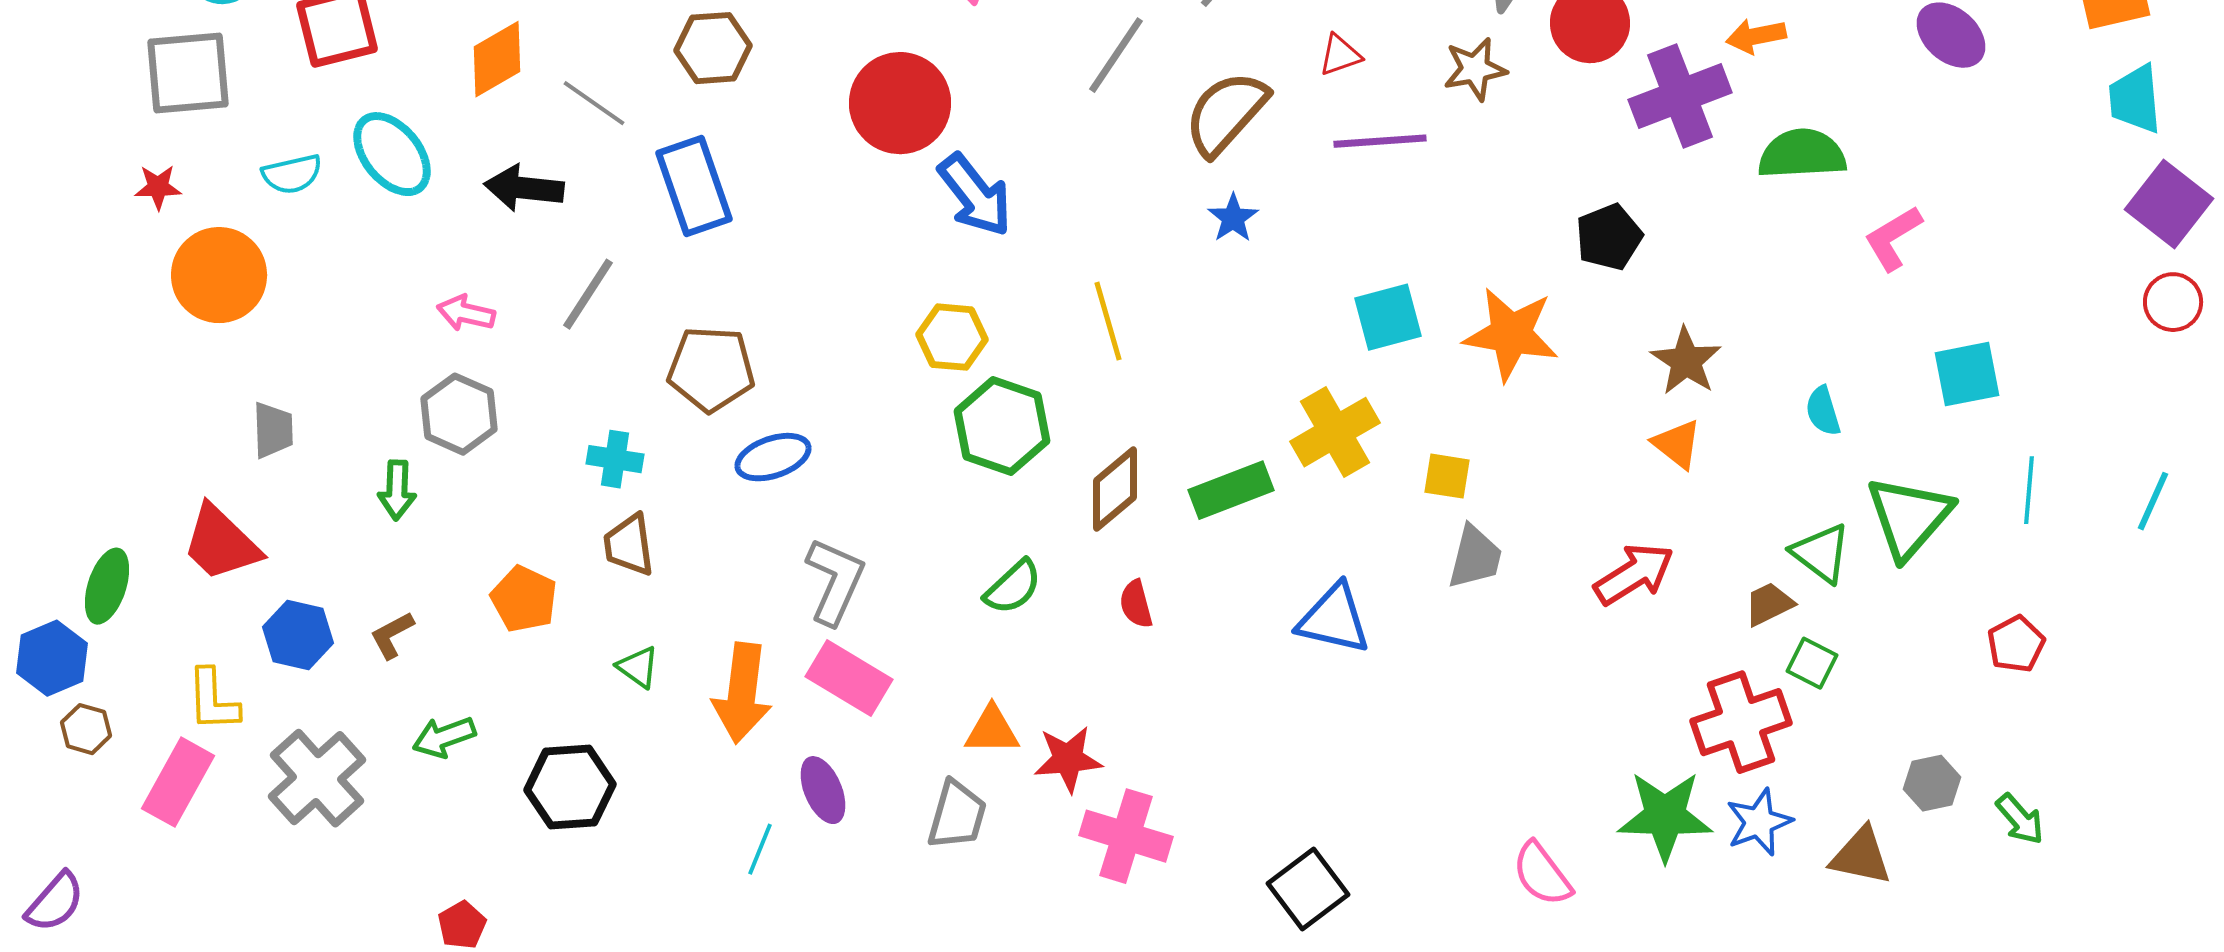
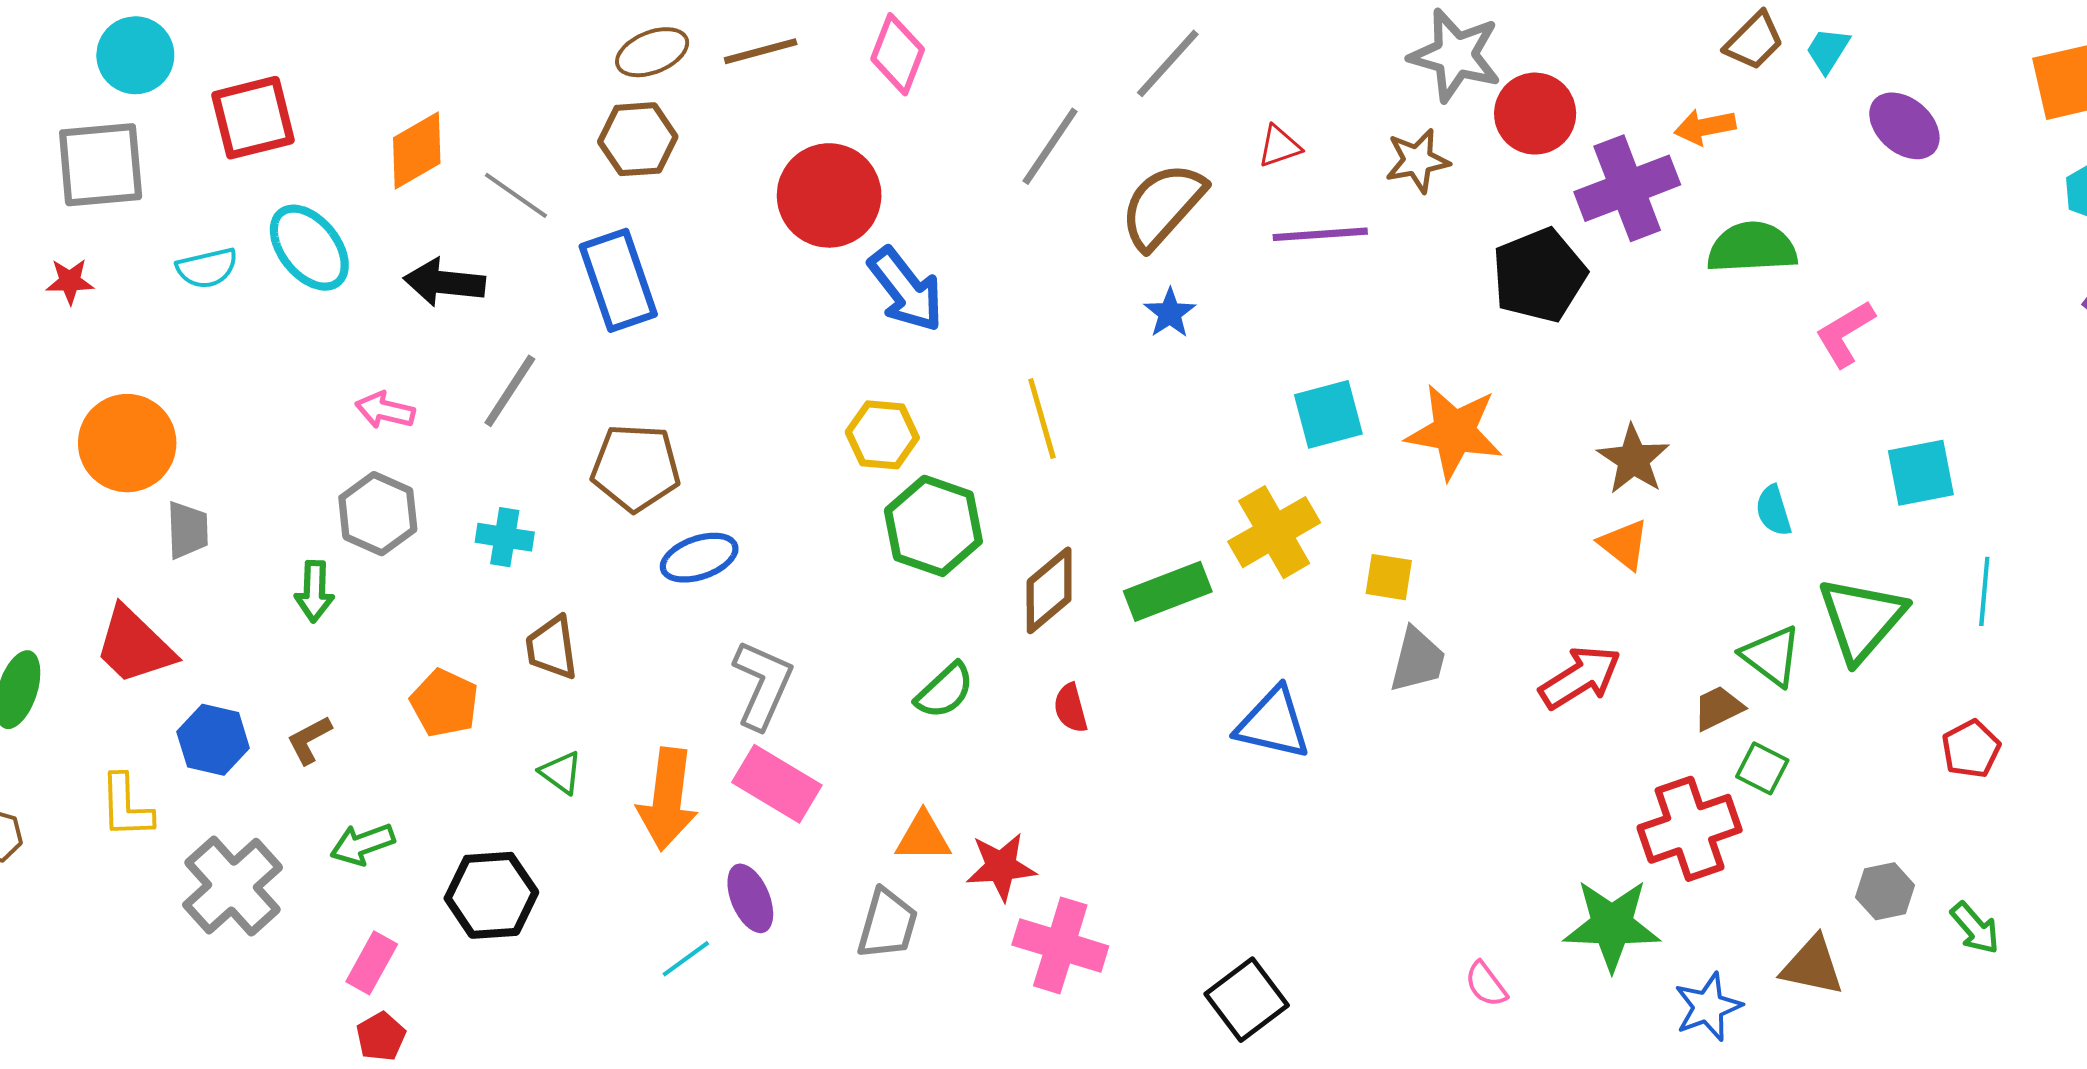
black pentagon: (1609, 237) -> (1539, 275), moved, size x1.4
orange circle: (219, 275) -> (127, 443), moved
cyan cross: (615, 459) -> (505, 537), moved
pink rectangle: (178, 782) -> (372, 963), moved, size x0.7
blue star: (1759, 822) -> (1708, 1007), moved
cyan line: (760, 849) -> (686, 959), turned 32
pink semicircle: (1542, 874) -> (1486, 984), size x0.7

